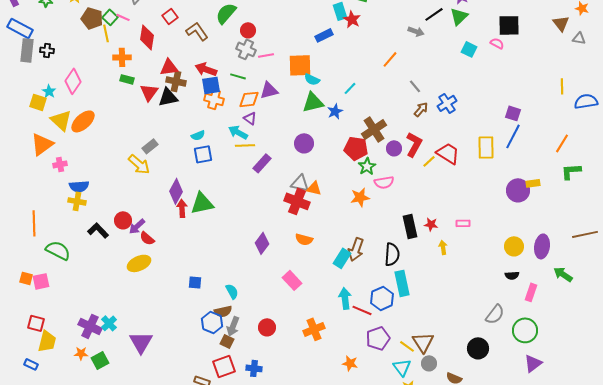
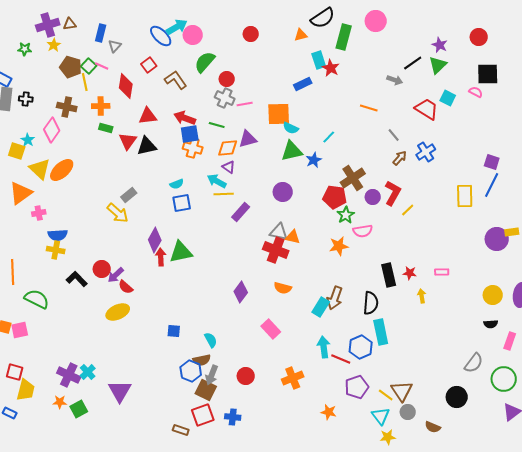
orange line: (390, 59) -> (369, 108), turned 66
brown cross: (176, 81) -> (67, 107), moved
red trapezoid: (448, 153) -> (427, 109), moved
brown square: (227, 341) -> (206, 390), size x1.5

